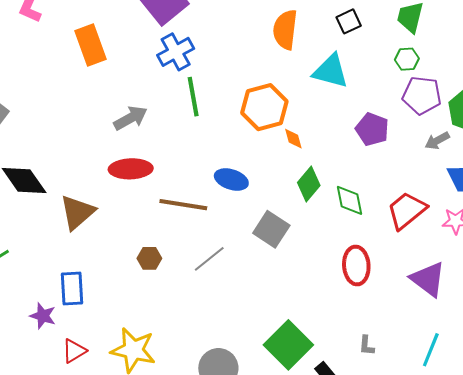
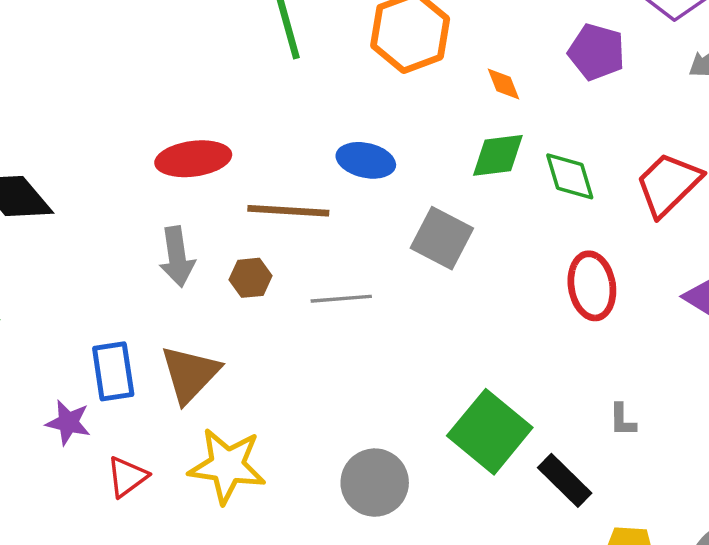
gray arrow: (130, 118) -> (177, 257), moved, turned 116
orange diamond: (293, 139) -> (504, 84), moved
green diamond: (309, 184) -> (498, 155), turned 48
brown triangle: (77, 212) -> (190, 374), moved
brown hexagon: (149, 258) -> (251, 278), moved
gray line: (209, 259) -> (341, 299), turned 40

